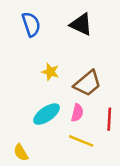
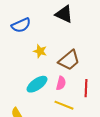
blue semicircle: (31, 24) -> (21, 25), moved, turned 84

